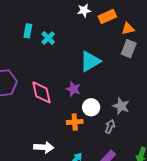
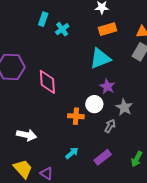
orange rectangle: (107, 17) -> (107, 29), moved
purple star: (73, 89) -> (107, 86), moved
white arrow: (44, 147) -> (27, 135), moved

